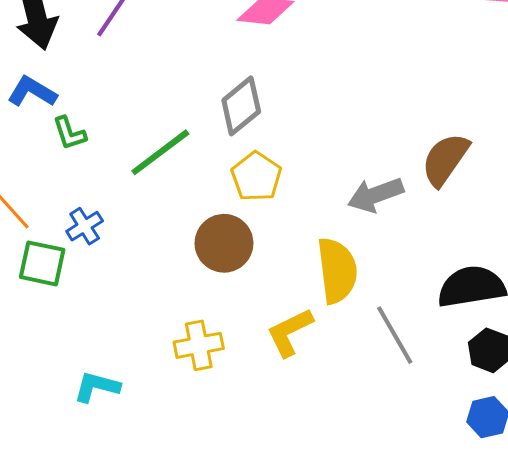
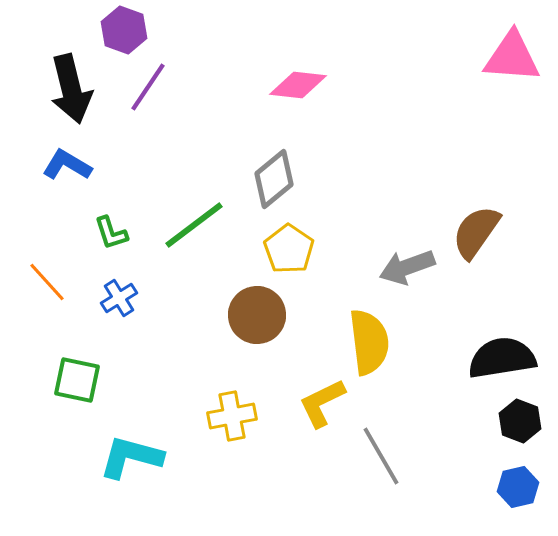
green L-shape: (69, 133) -> (111, 233), moved
green square: (42, 263) -> (77, 380), moved
gray line: (395, 335) -> (381, 456), moved
cyan L-shape: (97, 387) -> (131, 457), size x1.4

